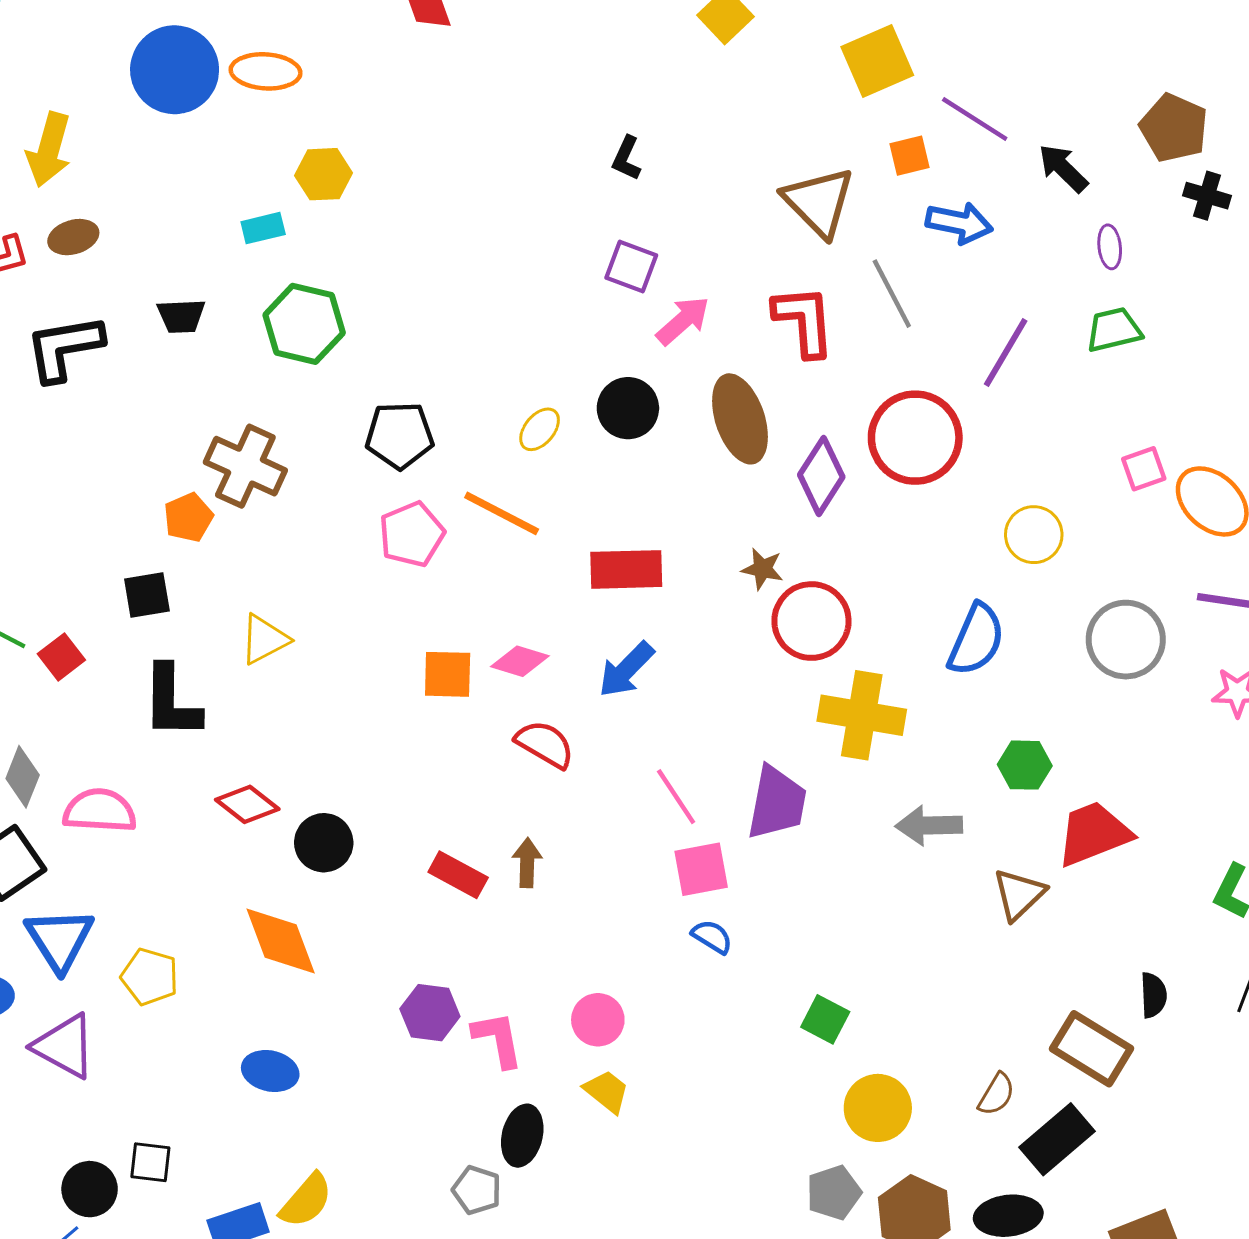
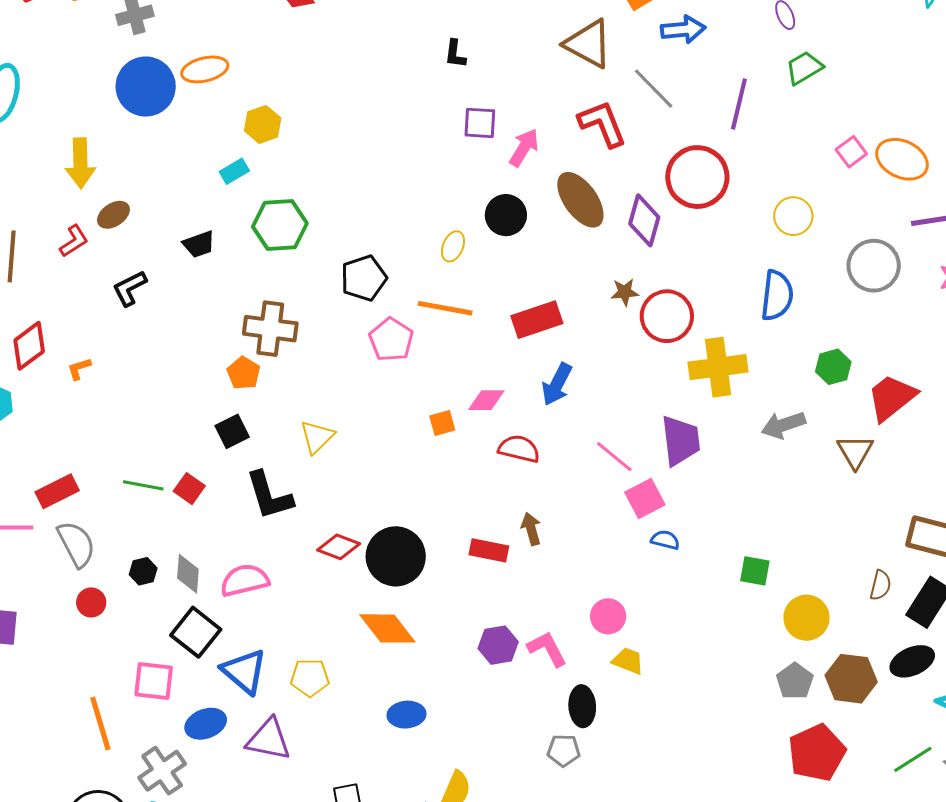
black L-shape: (64, 348) -> (130, 288), size x0.7
orange square: (448, 674) -> (442, 423), size x0.7
black circle: (324, 843) -> (396, 556), size x1.5

